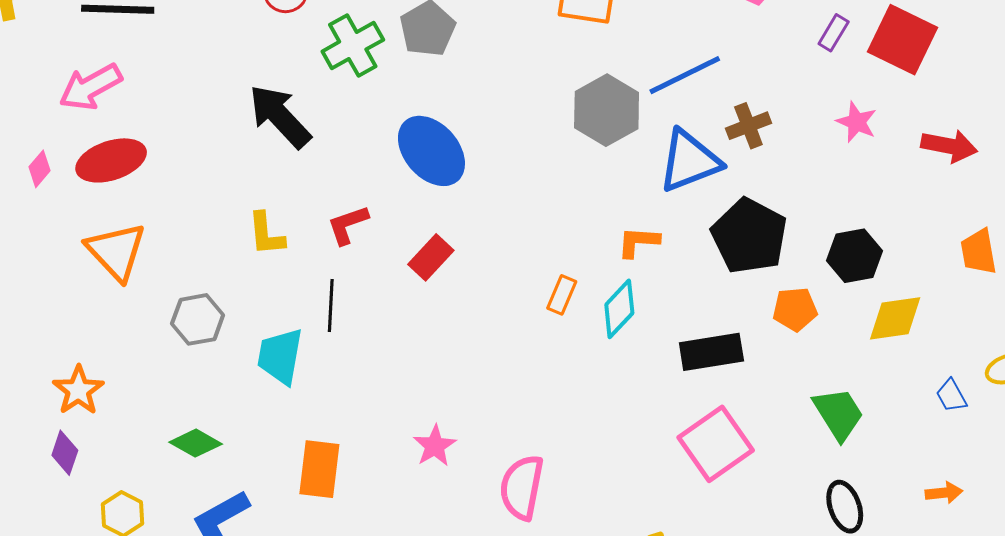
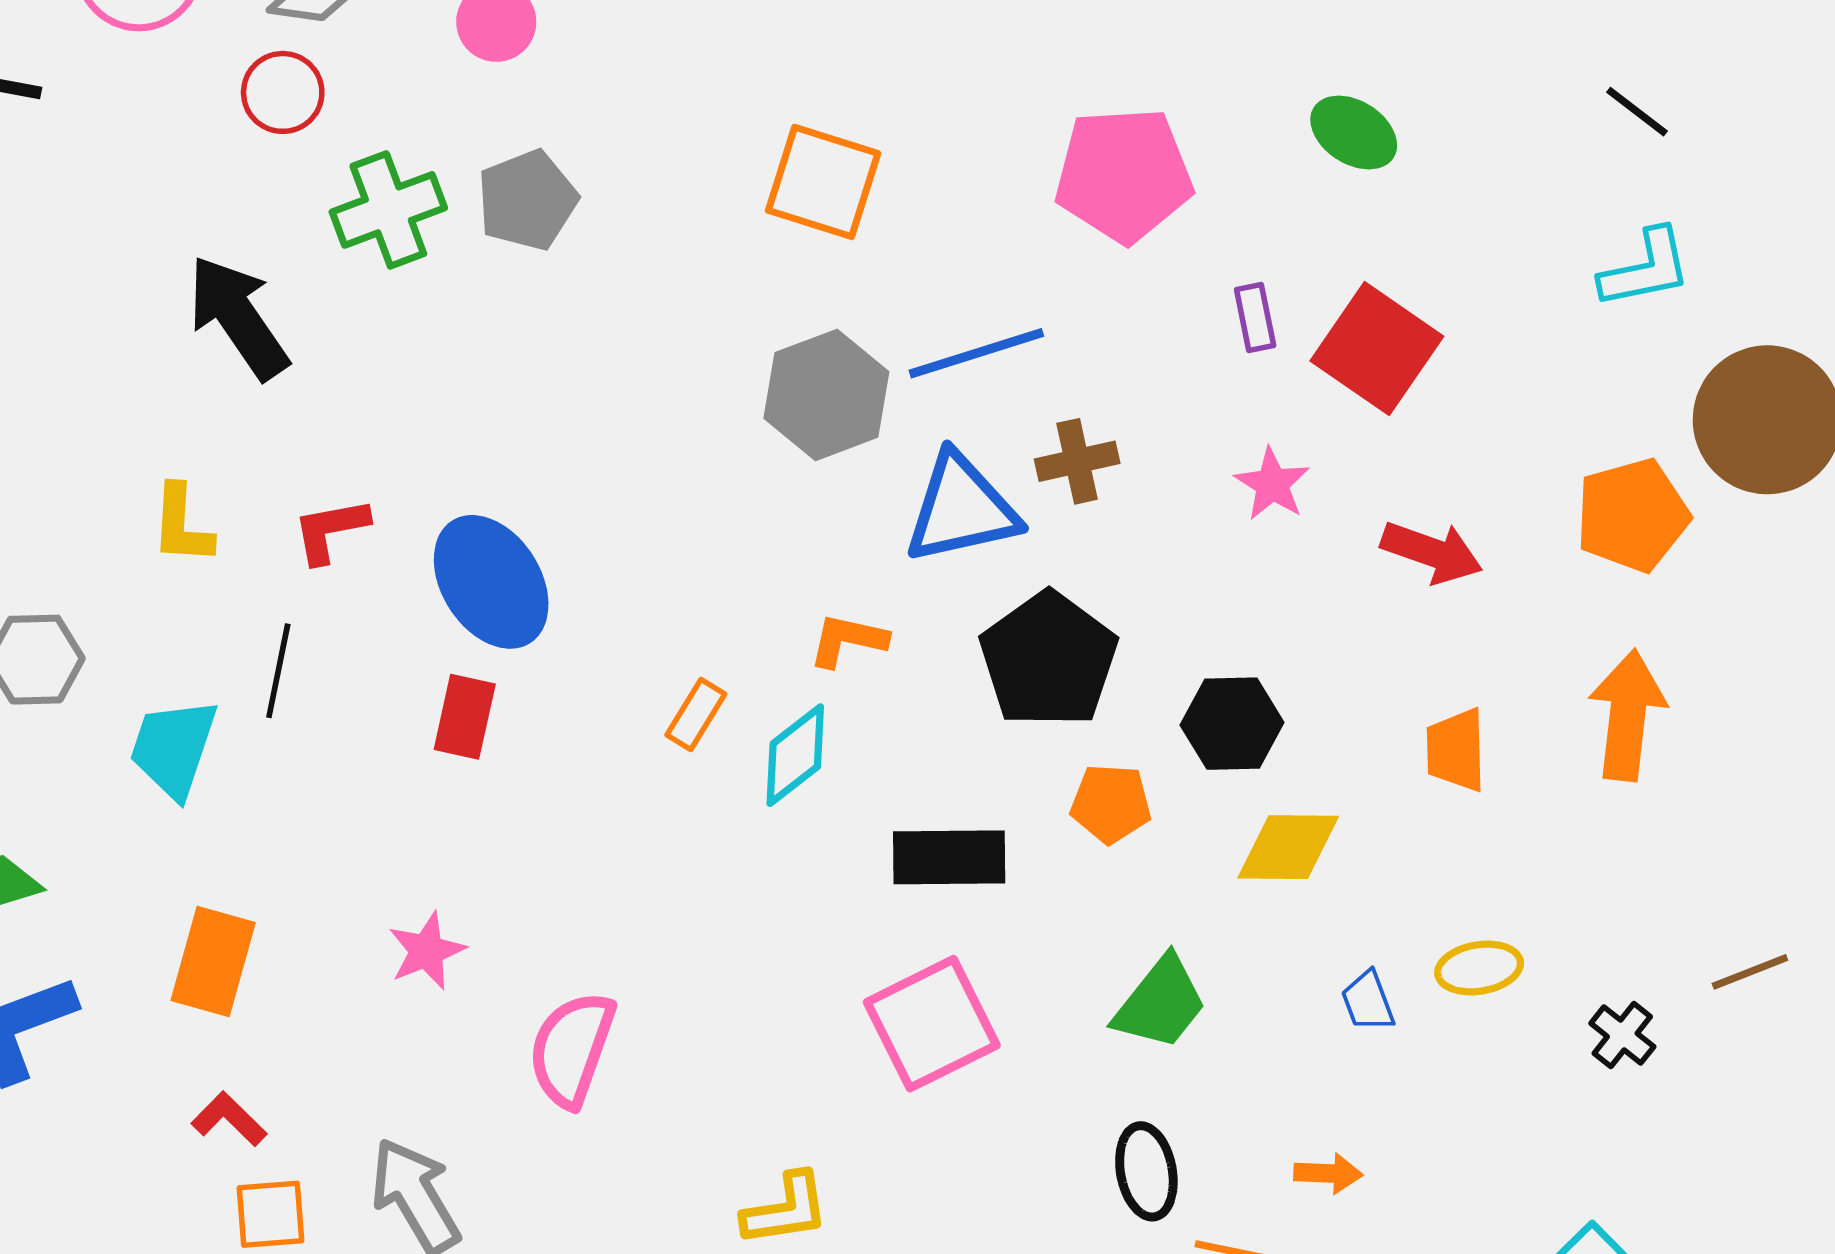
purple rectangle: (834, 33) -> (1255, 317), turned -51
blue ellipse: (431, 151) -> (491, 582), moved
red rectangle: (431, 257) -> (465, 717), moved, turned -39
green trapezoid: (838, 414) -> (1160, 1003), turned 62

